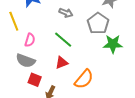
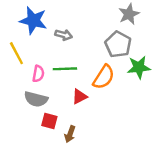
gray arrow: (66, 13) -> (64, 35), moved
green line: (63, 40) -> (65, 69), moved, turned -36
orange semicircle: (84, 79) -> (104, 77), moved

